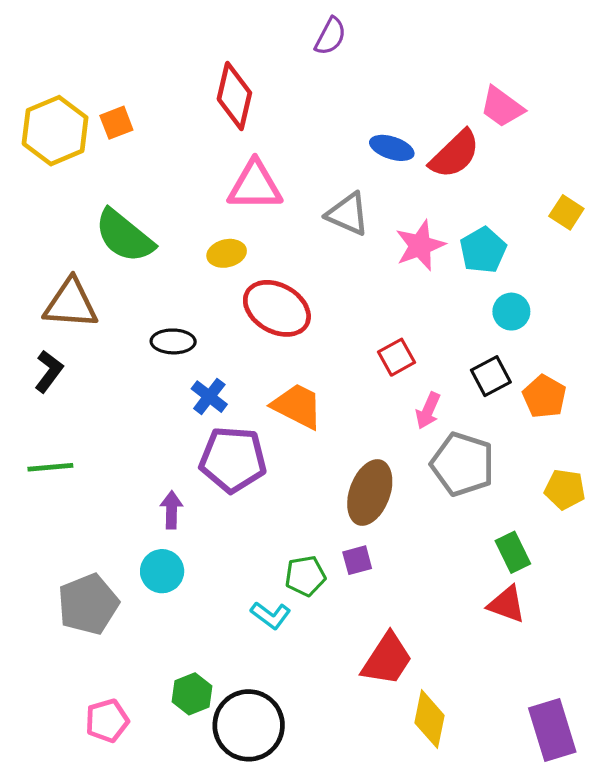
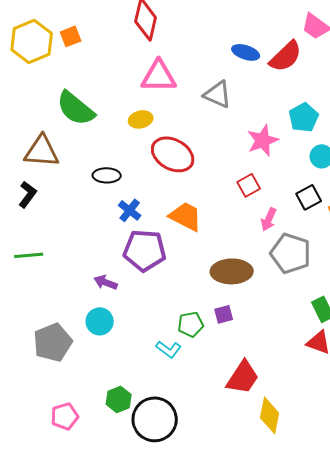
pink star: (420, 245) -> (263, 140), moved
brown ellipse: (370, 493) -> (232, 271), turned 69
purple arrow: (172, 510) -> (106, 282), turned -70

